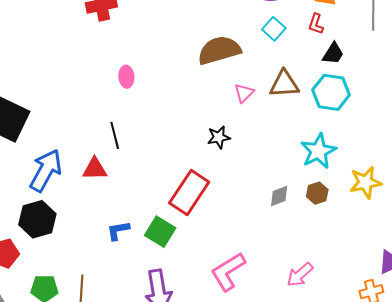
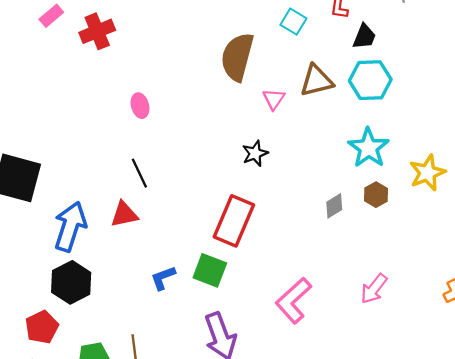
brown semicircle: (219, 50) -> (237, 57), turned -48

